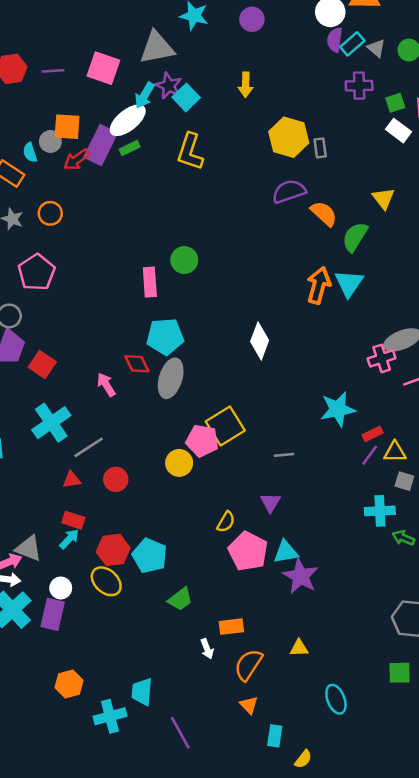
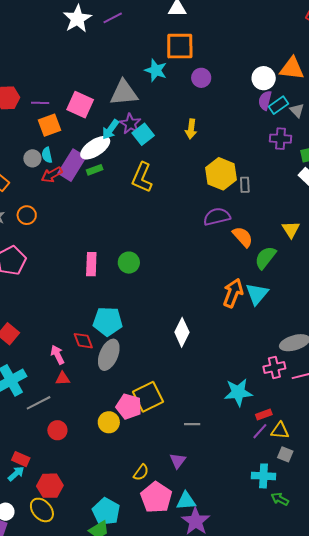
orange square: (67, 127) -> (50, 125), moved, turned -30
cyan semicircle: (30, 152) -> (47, 155), moved
pink rectangle: (150, 282) -> (91, 264), moved
pink cross: (382, 358) -> (274, 367), moved
red triangle: (72, 480) -> (63, 378), moved
cyan pentagon: (150, 556) -> (106, 512), moved

